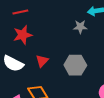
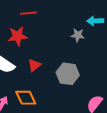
red line: (20, 12) -> (29, 13), moved

